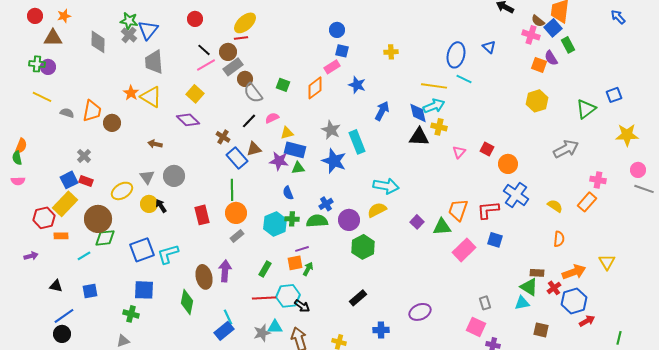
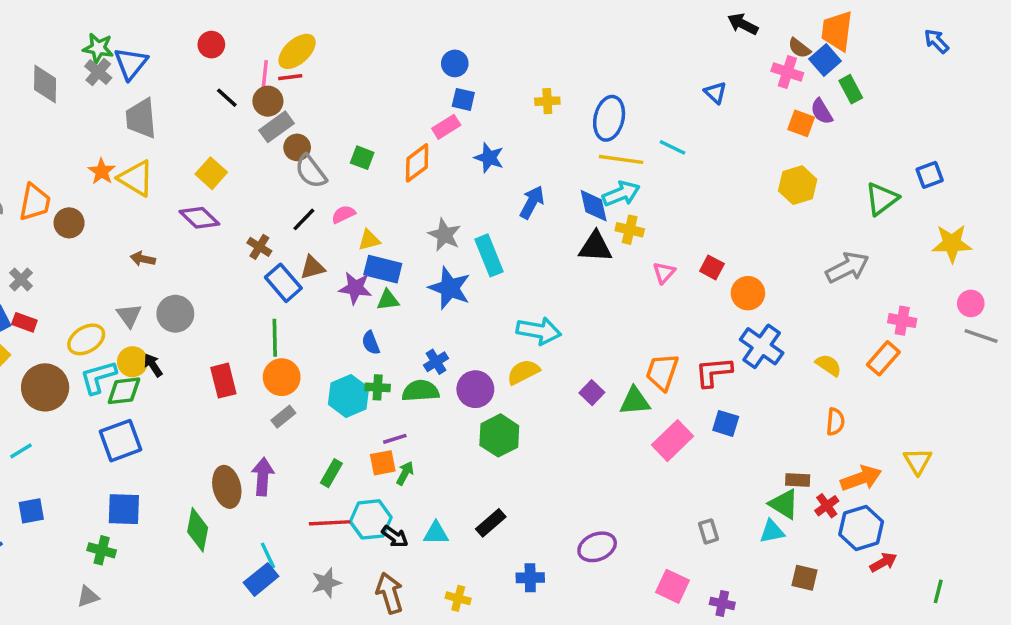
blue ellipse: (456, 55) -> (609, 118), moved
pink line: (206, 65) -> (264, 77), moved, turned -54
green diamond: (105, 238) -> (124, 391), moved
cyan L-shape: (168, 254) -> (98, 377), moved
cyan triangle: (275, 327) -> (436, 533), moved
pink square: (476, 327) -> (672, 586), moved

